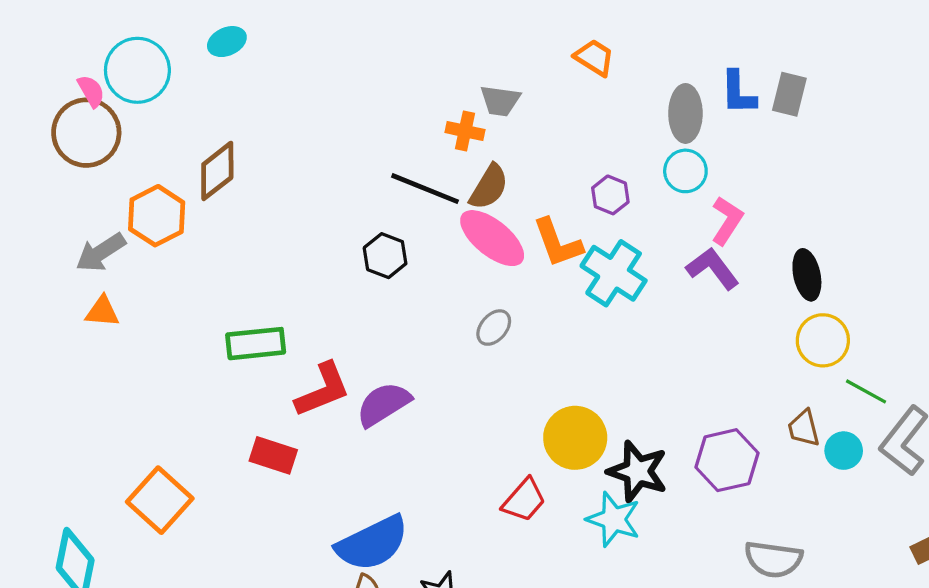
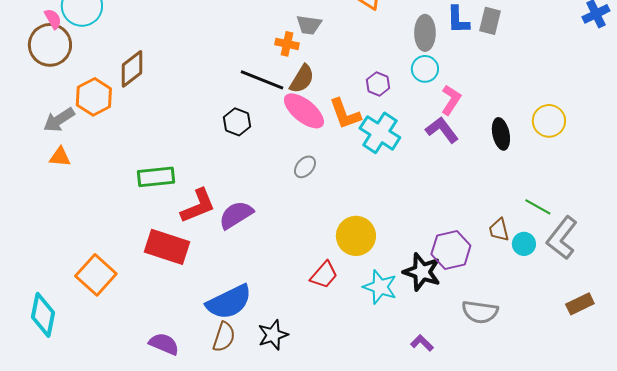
yellow circle: (823, 340) -> (549, 121), moved
red rectangle: (273, 455) -> (167, 247), size x1.5
black star: (638, 471) -> (422, 272), moved

